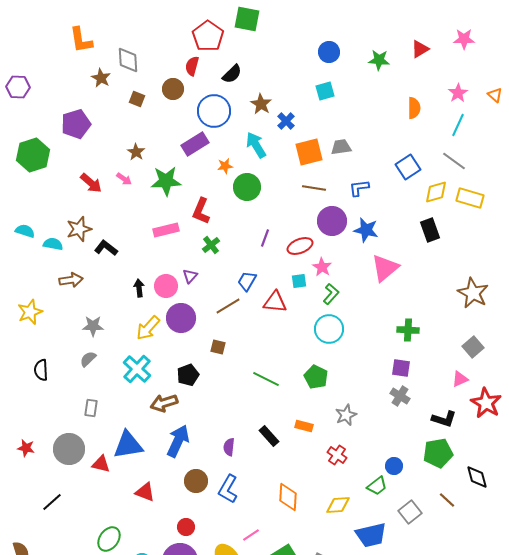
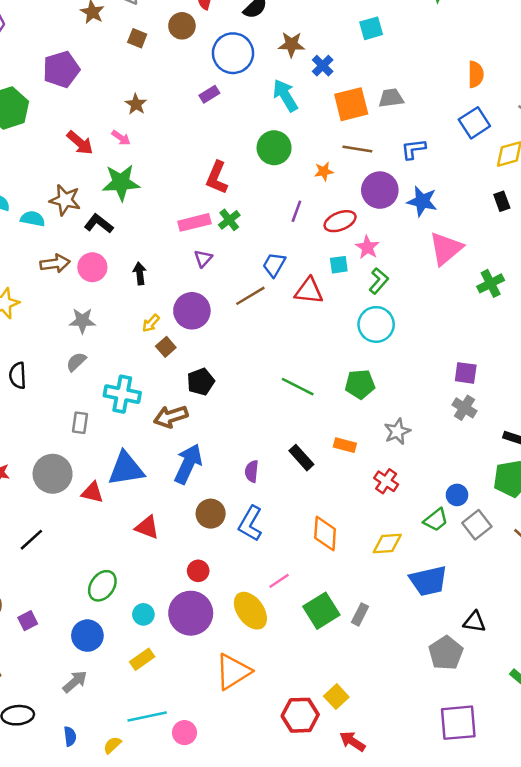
brown star: (261, 104) -> (291, 44), turned -30
orange semicircle: (414, 108) -> (476, 74), moved
purple rectangle: (195, 144) -> (209, 94), size x0.6
orange star: (225, 166) -> (324, 171), moved
green star: (166, 181) -> (121, 183), moved
brown star: (79, 229) -> (65, 200), turned 30
pink rectangle: (166, 230) -> (194, 222), moved
black rectangle: (430, 230) -> (502, 201), size x0.7
pink circle: (166, 286) -> (92, 267), moved
yellow arrow: (148, 328) -> (151, 323), size x0.6
green cross: (408, 330) -> (491, 283), moved, turned -30
brown square: (218, 347) -> (166, 347), moved, turned 35
cyan cross: (137, 369) -> (122, 394), moved, turned -32
green pentagon: (316, 377) -> (360, 384), turned -30
gray square: (410, 512) -> (477, 525), moved

